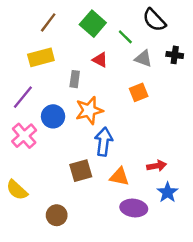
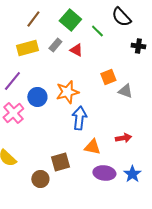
gray triangle: (143, 59) -> (125, 91), moved
gray rectangle: (75, 79) -> (55, 45), moved, turned 32
brown square: (81, 171) -> (60, 162), moved
blue star: (168, 192) -> (132, 174), moved

